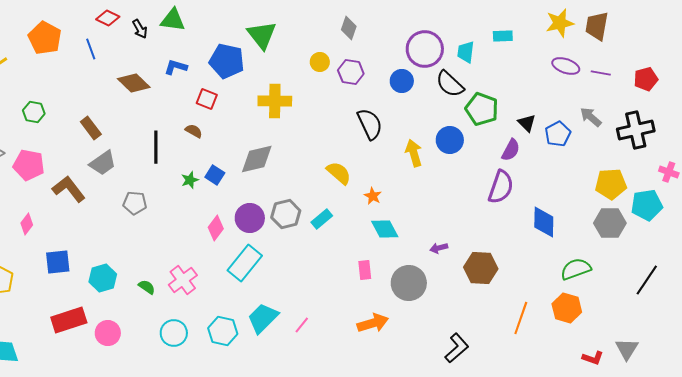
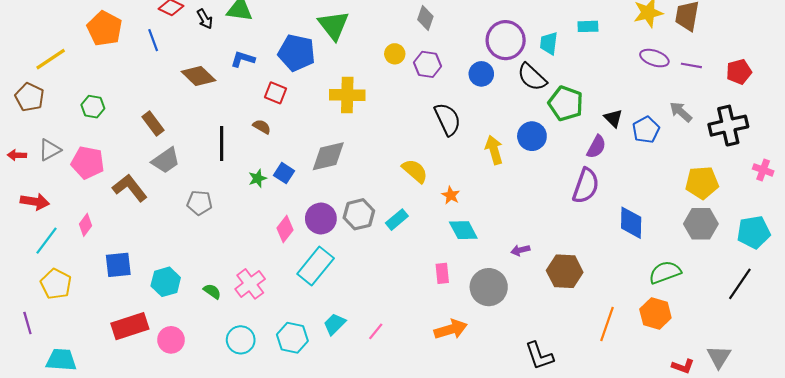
cyan pentagon: (647, 205) -> (754, 232), moved
cyan trapezoid: (263, 318) -> (335, 324), size x0.7
black L-shape: (457, 348) -> (539, 356), turned 112

